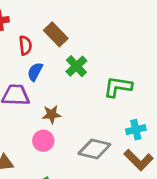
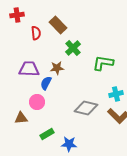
blue semicircle: (35, 72) -> (46, 83), moved
brown star: (52, 114) -> (57, 68), moved
pink circle: (43, 141) -> (37, 102), moved

